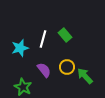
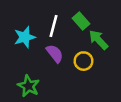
purple semicircle: (44, 70) -> (55, 54), moved
green arrow: (85, 76) -> (99, 40), moved

